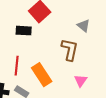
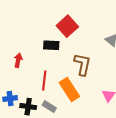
brown L-shape: (70, 50) -> (82, 64), moved

